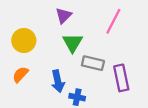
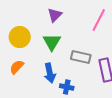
green triangle: (73, 43) -> (52, 42), moved

